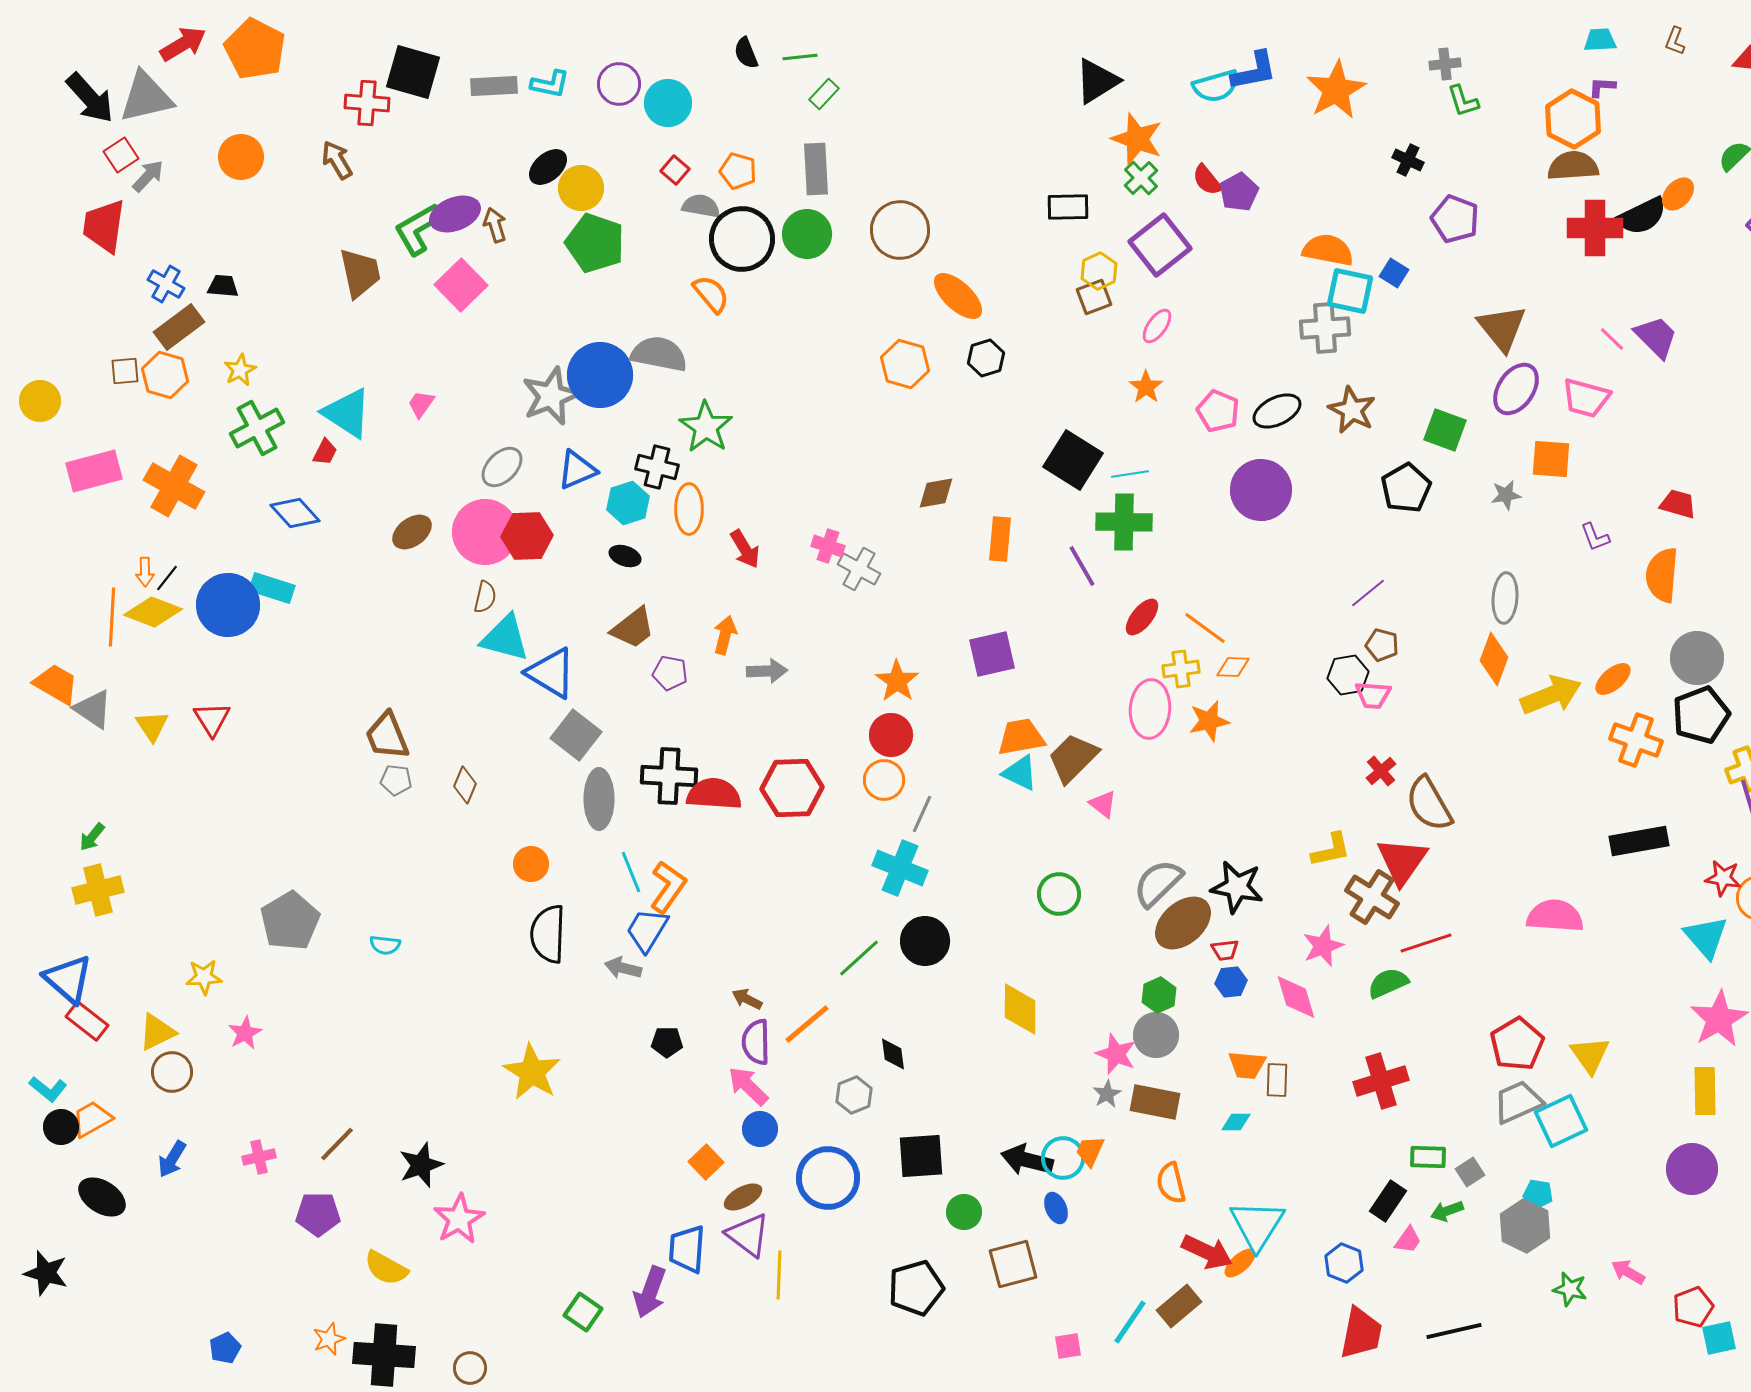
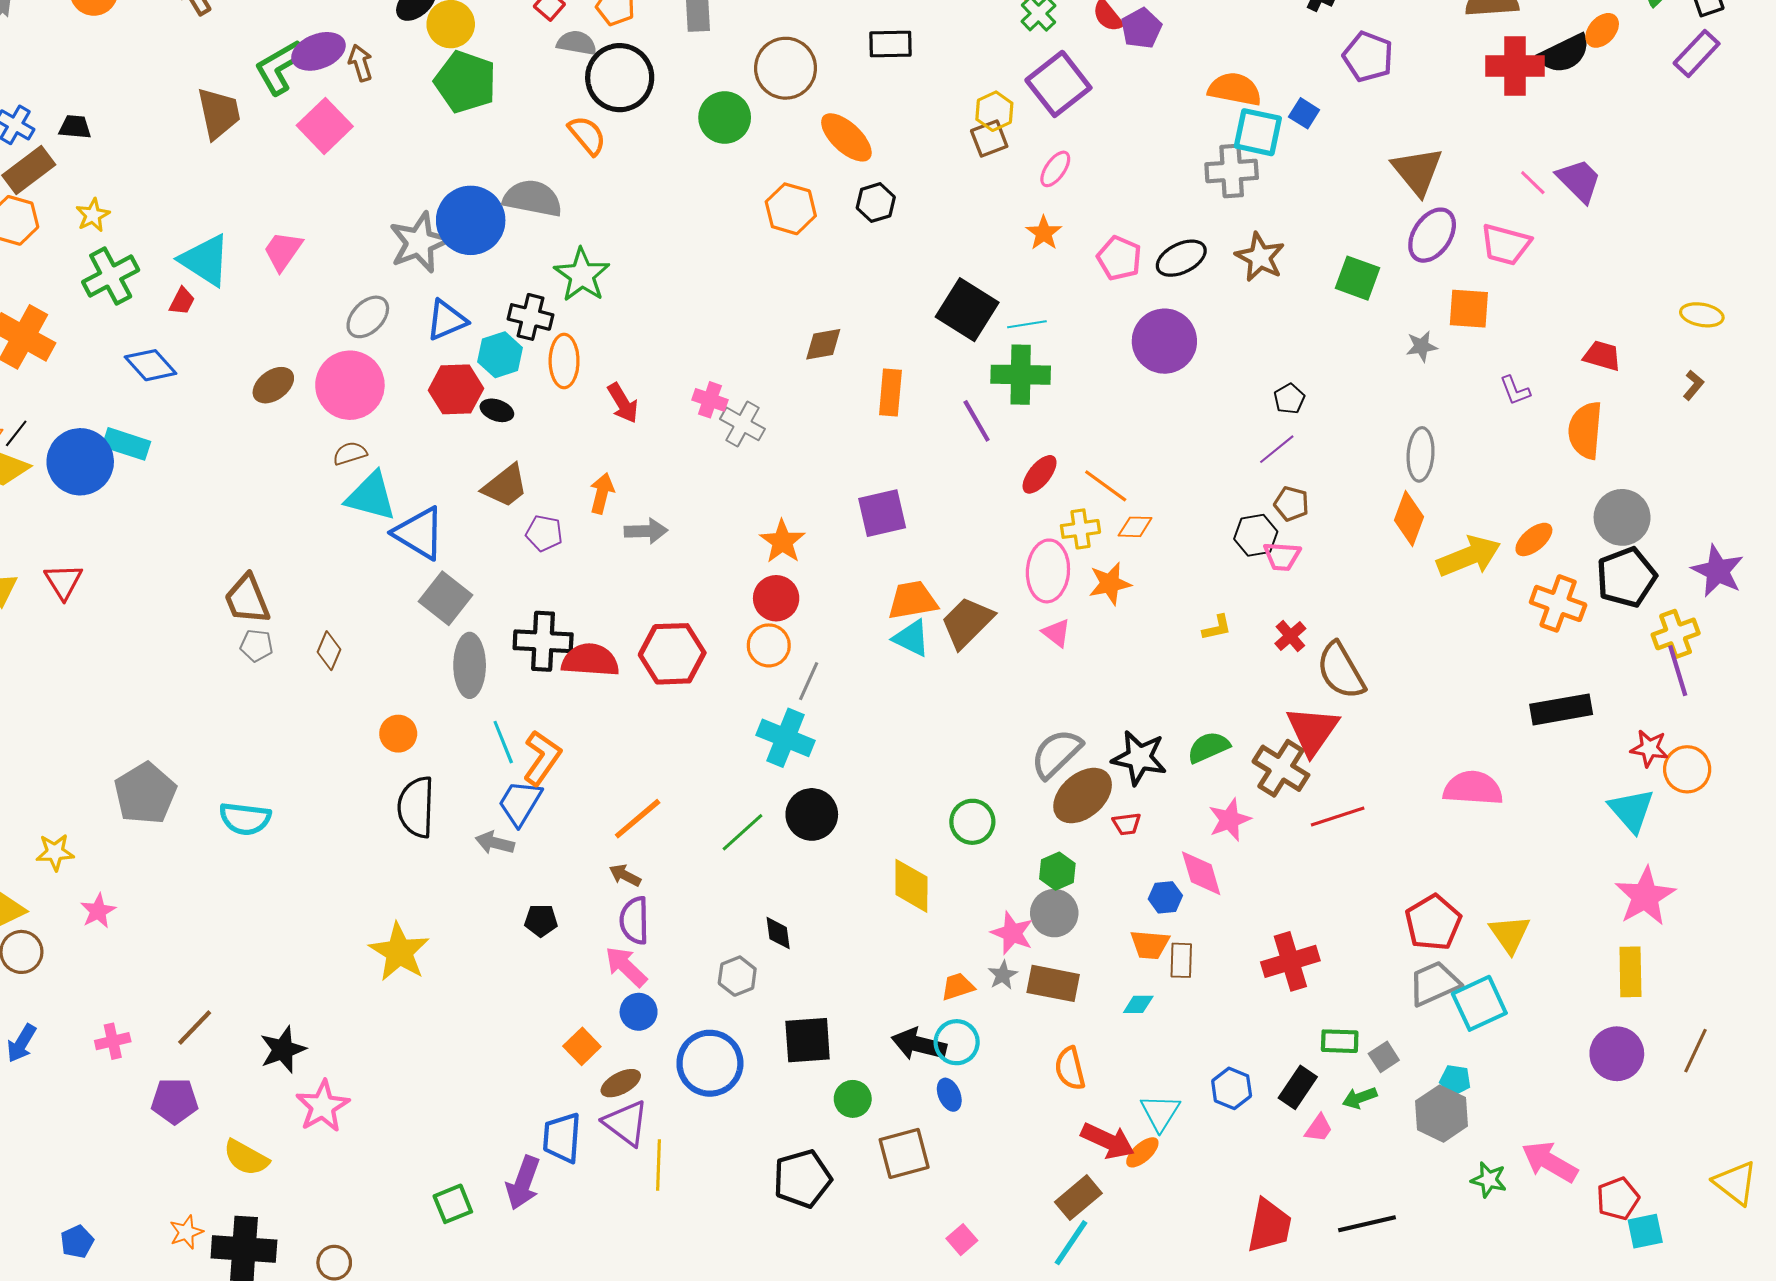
black rectangle: (1068, 207) -> (890, 44), moved
green circle: (807, 234) -> (725, 118), moved
pink trapezoid: (421, 404) -> (283, 251), size x1.4
black pentagon: (1406, 488) -> (1289, 399), moved, size x0.6
red hexagon: (527, 536) -> (456, 389), moved
brown semicircle: (485, 597) -> (350, 453), turned -120
pink triangle: (1103, 804) -> (1056, 633), moved
yellow L-shape: (1331, 850) -> (1217, 628), moved, size x0.7
green circle: (1059, 894) -> (972, 822), moved
cyan semicircle: (385, 945) -> (245, 819), size x1.6
blue hexagon: (1231, 982) -> (1165, 897), moved
green semicircle: (1388, 983) -> (1209, 747), moved
orange line: (807, 1024) -> (638, 819), moved
orange trapezoid: (1090, 1151) -> (958, 987), moved, turned 48
cyan triangle: (1257, 1225) -> (1160, 1113), size x0.7
blue hexagon: (1344, 1263) -> (1232, 1088), moved
pink arrow: (1628, 1272) -> (1550, 1162), size x1.6
green square: (583, 1312) -> (453, 1204), turned 33
cyan line: (1130, 1322) -> (1071, 1243), moved
pink square: (1068, 1346) -> (962, 1240), turned -32

